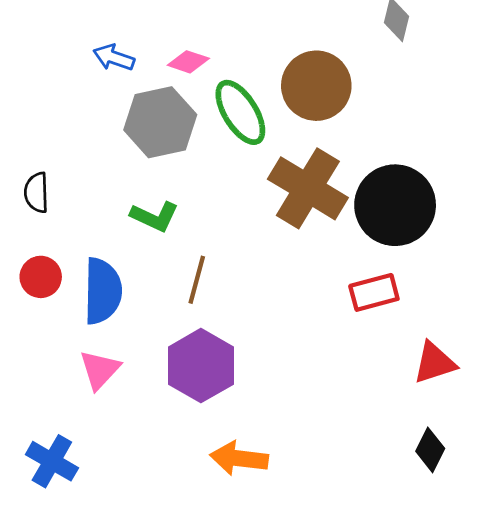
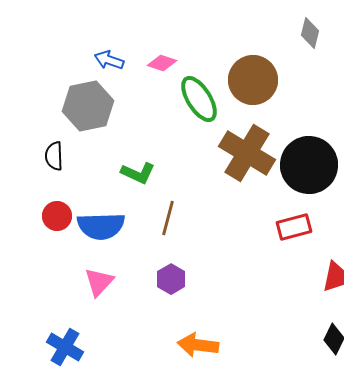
gray hexagon: (160, 122) -> (88, 106), moved
blue semicircle: (103, 291) -> (101, 226), turned 87
purple hexagon: (201, 366) -> (171, 279), size x0.6

